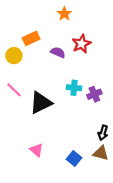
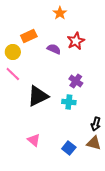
cyan cross: (74, 88) -> (69, 102), moved
pink line: (14, 90) -> (13, 74), moved
purple cross: (94, 94) -> (76, 81), moved, turned -32

